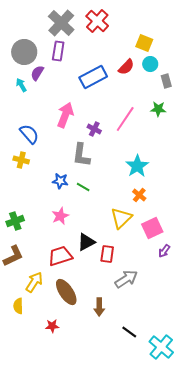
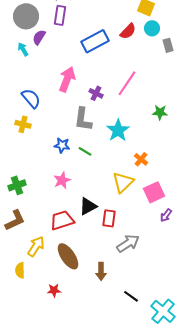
green star: (158, 109) -> (160, 112), moved
cyan star: (137, 166) -> (118, 130), moved

